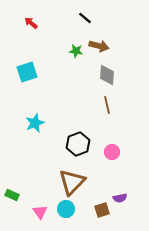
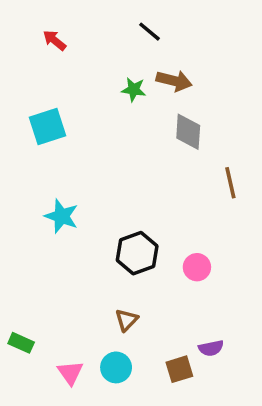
brown line: (107, 105) -> (230, 183), moved
cyan star: (35, 123) -> (62, 216), turned -30
brown triangle: (72, 182) -> (127, 320), size x0.5

